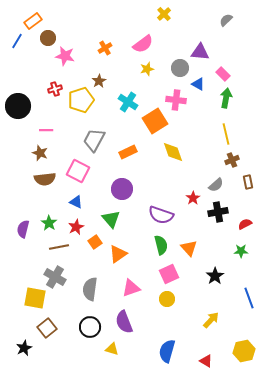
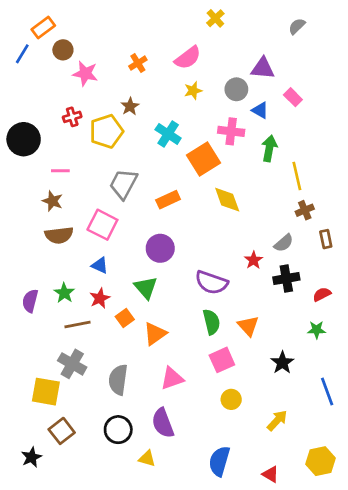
green arrow: (226, 98) -> (269, 148), moved
yellow circle: (167, 299) -> (231, 399), moved

